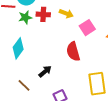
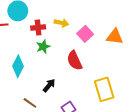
green star: (25, 17) -> (43, 47), moved

